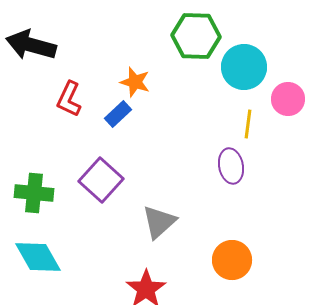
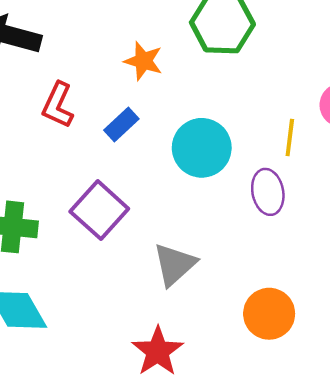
cyan circle: (244, 67) -> (202, 148), moved
orange star: (135, 82) -> (143, 61), moved

